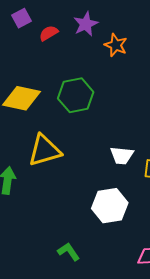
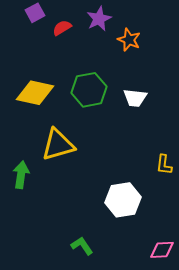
white trapezoid: (122, 155) -> (135, 98), moved

